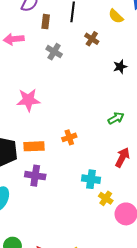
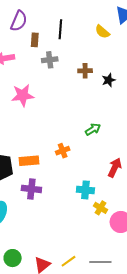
brown cross: (92, 39) -> (85, 71), moved, turned -32
gray cross: (54, 52) -> (50, 60), moved, turned -35
pink star: (28, 100) -> (23, 95), moved
green arrow: (116, 118) -> (93, 129), moved

